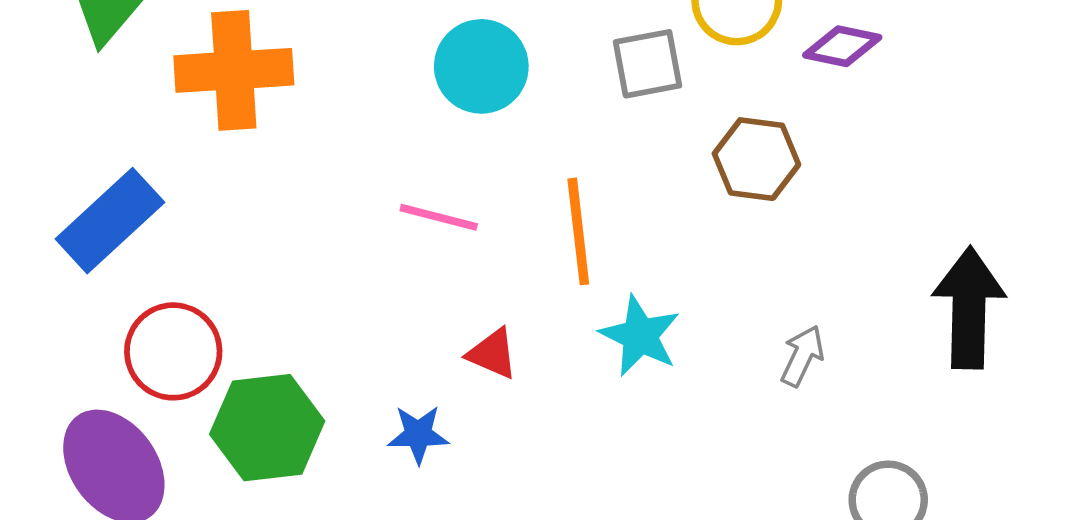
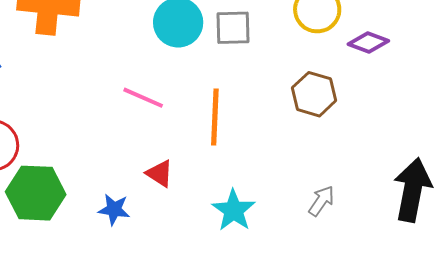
gray square: (648, 64) -> (233, 28), moved
cyan star: (640, 336) -> (234, 210), moved

